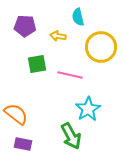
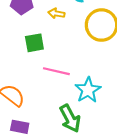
pink line: (70, 75) -> (56, 71), moved

